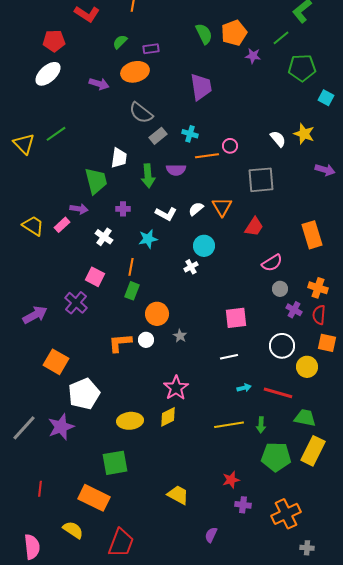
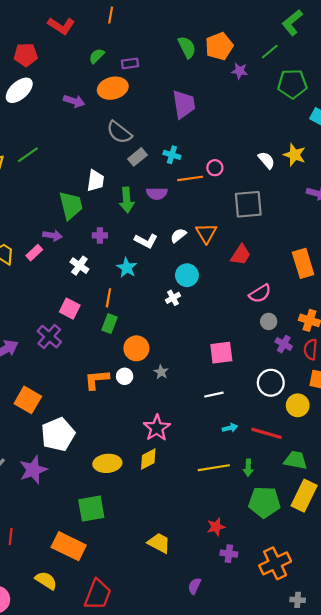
cyan star: (148, 239) -> (127, 268), turned -30

